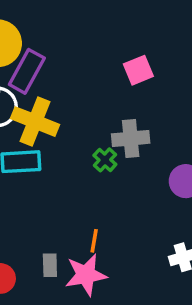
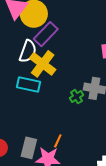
gray rectangle: (50, 265) -> (29, 148), size x1.5

